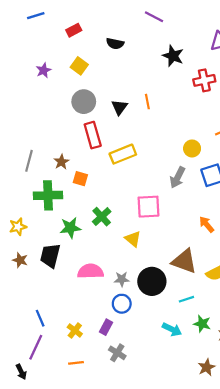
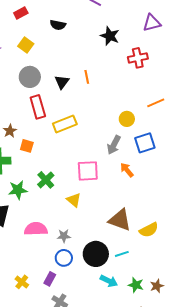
orange arrow: (207, 224) -> (127, 170), moved
black circle: (152, 281) -> (96, 254), moved
green star: (202, 324) -> (136, 285), moved

